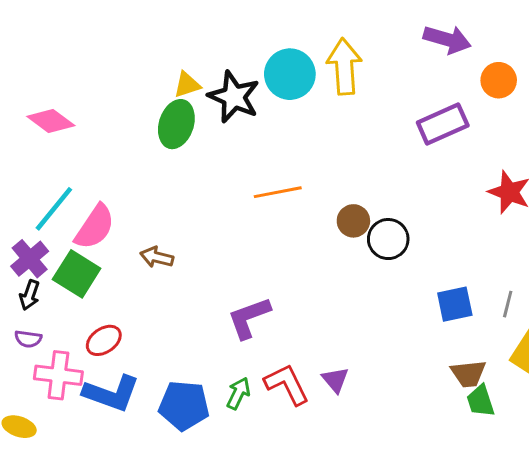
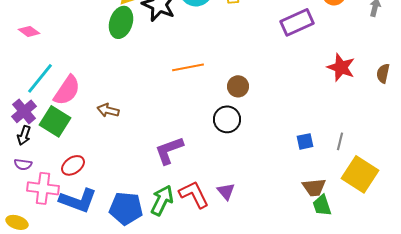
pink diamond: (51, 121) -> (29, 31), moved, size x0.7
black circle: (388, 239) -> (227, 119), moved
blue square: (455, 304) -> (305, 141), size x0.7
green arrow: (238, 393) -> (162, 200), size x1.4

